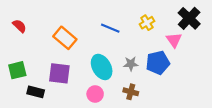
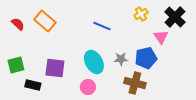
yellow cross: (147, 23) -> (141, 14), moved
orange rectangle: (65, 38) -> (45, 21), moved
brown cross: (131, 92) -> (135, 83), moved, size x1.5

